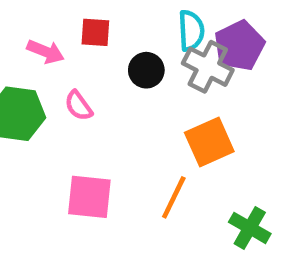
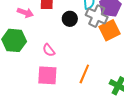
pink semicircle: (79, 106) -> (49, 50), moved
orange square: (209, 142) -> (110, 30), moved

